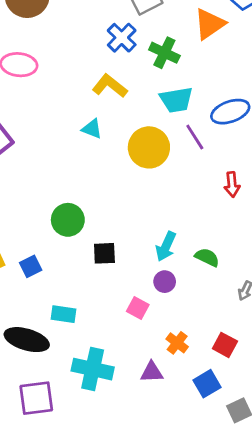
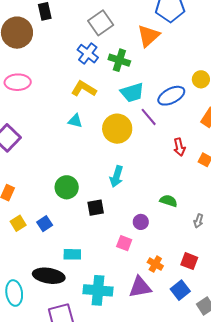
cyan arrow: (166, 246) -> (117, 176), moved
purple triangle: (152, 372) -> (140, 287), size x1.4

